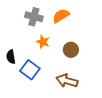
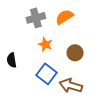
gray cross: (34, 17) -> (36, 18), turned -30
blue square: (30, 70) -> (46, 74), moved

